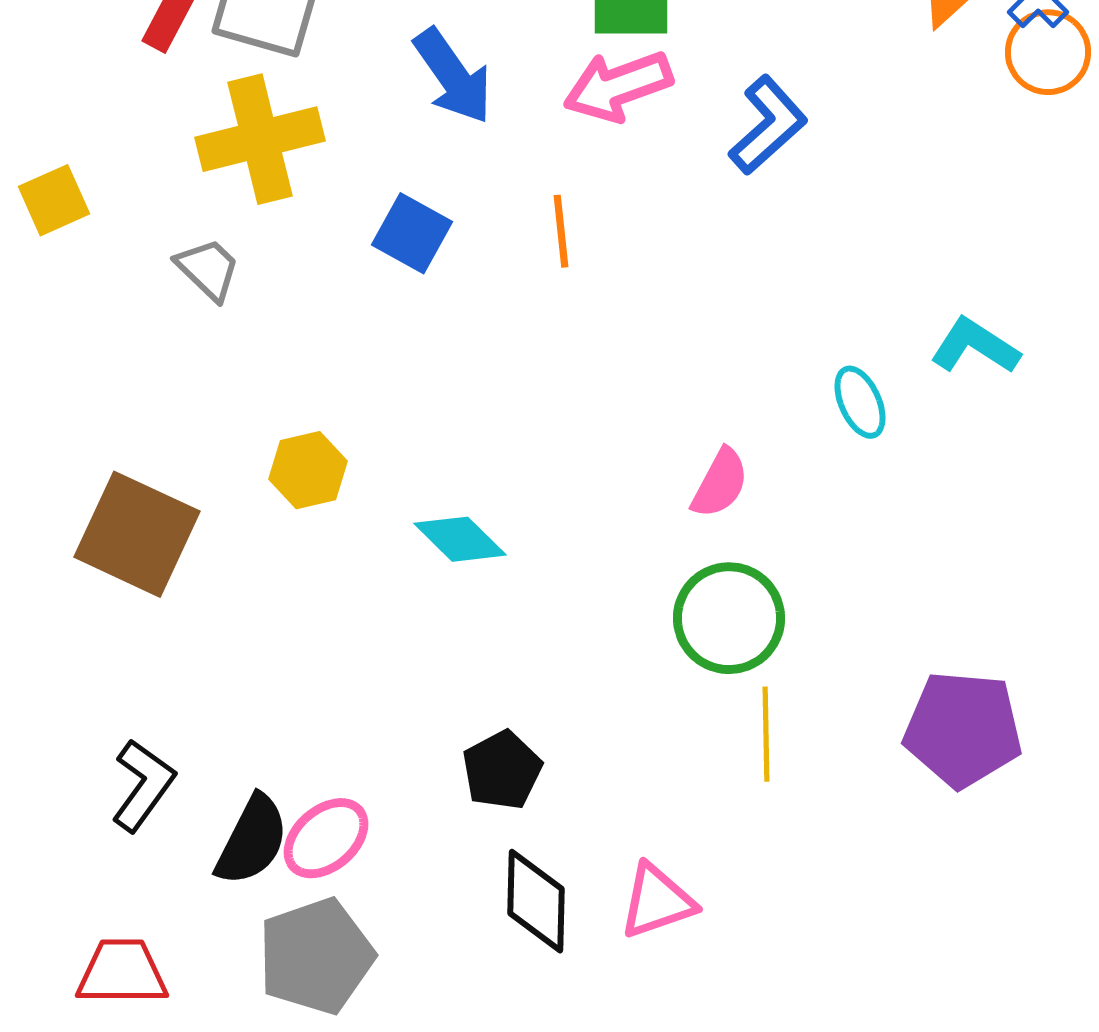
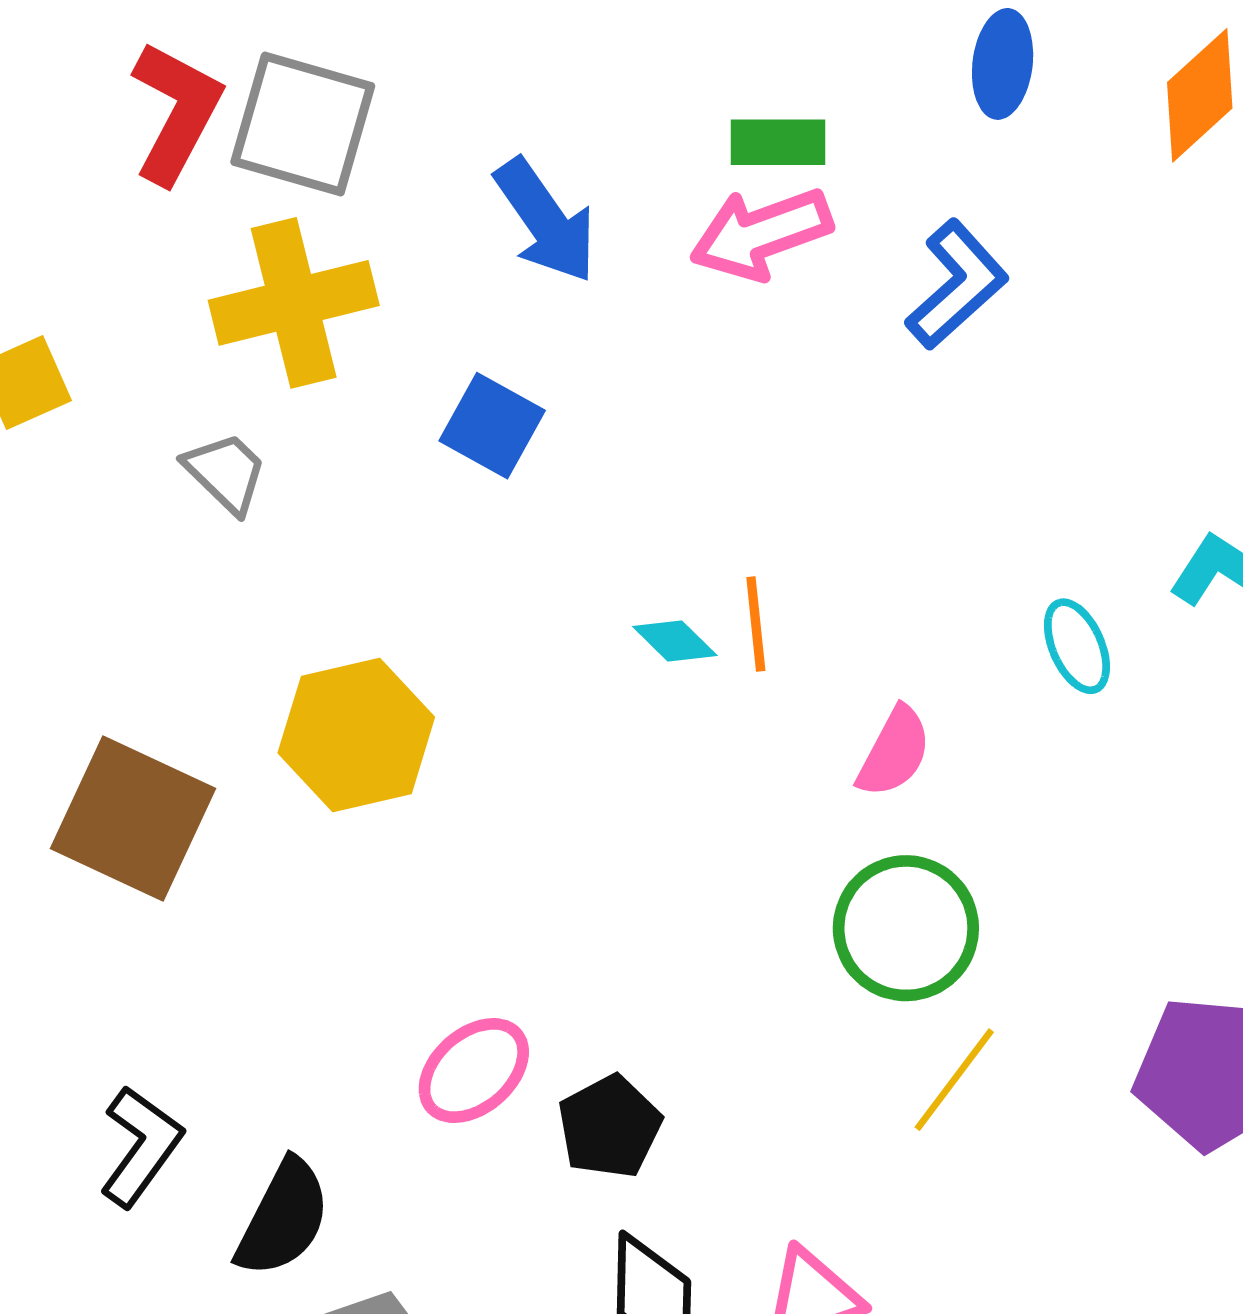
orange line: (561, 231) -> (756, 624), moved
yellow hexagon: (308, 470) -> (356, 735), size x1.5
cyan diamond: (460, 539) -> (675, 641), moved, size x0.7
yellow line: (766, 734) -> (954, 1080), turned 38
pink ellipse: (326, 838) -> (474, 1071), moved

